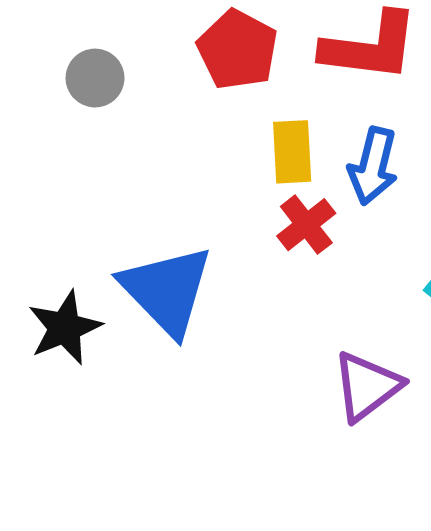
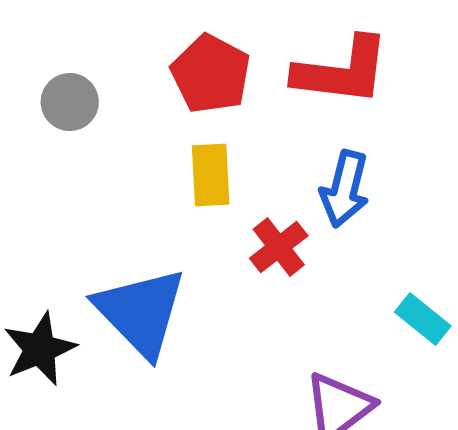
yellow rectangle: (292, 152) -> (211, 175), moved

